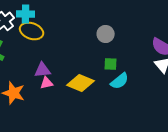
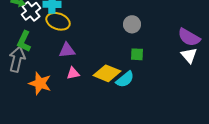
purple triangle: (43, 70) -> (67, 50), moved
cyan semicircle: (120, 81) -> (125, 79), moved

